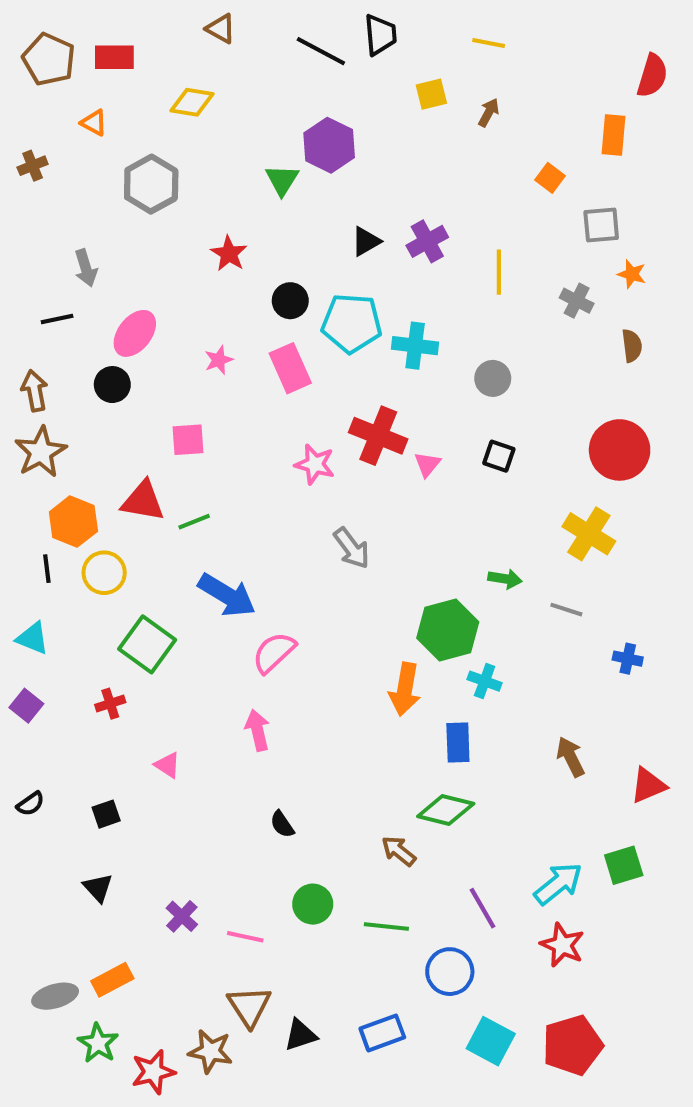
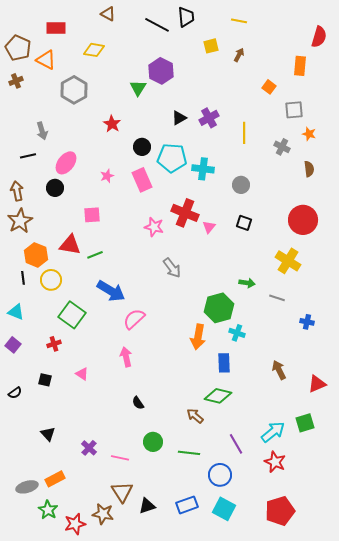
brown pentagon: (49, 59) -> (18, 48), moved
orange triangle: (94, 123) -> (46, 60), size x1.5
black square: (106, 814) -> (45, 380), moved, turned 32
cyan square: (491, 1041) -> (224, 509), moved

